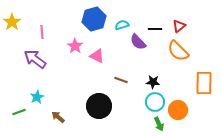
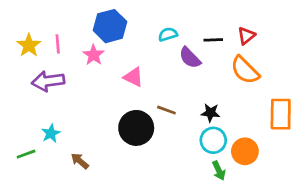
blue hexagon: (94, 19) -> (110, 26), moved
yellow star: (12, 22) -> (29, 45), moved
pink star: (75, 46) -> (94, 55), moved
purple arrow: (35, 59) -> (48, 81), turned -45
black circle: (99, 106) -> (136, 128), moved

